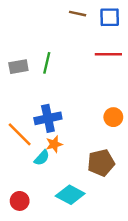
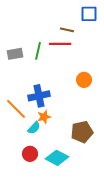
brown line: (78, 14) -> (67, 30), moved
red line: (108, 54) -> (60, 44), moved
orange circle: (113, 117) -> (84, 80), moved
red circle: (20, 201) -> (30, 154), moved

